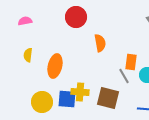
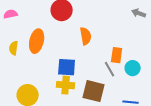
orange ellipse: (55, 66) -> (37, 41), moved
blue square: (67, 99) -> (67, 67), moved

